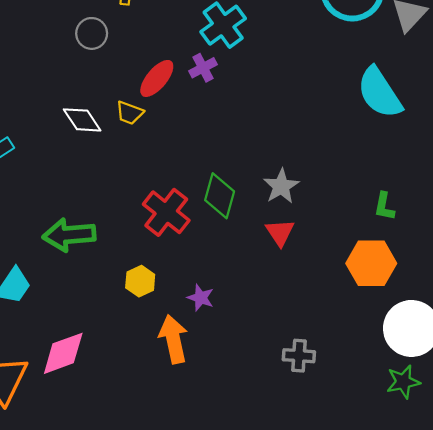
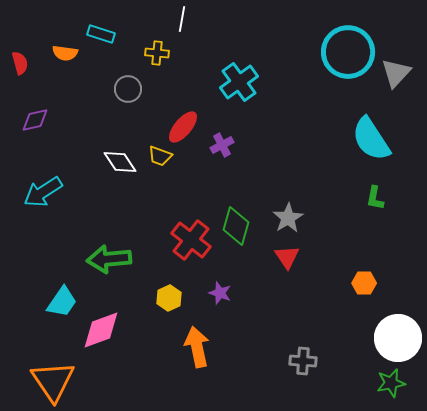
purple cross: (203, 68) -> (222, 145), moved
green L-shape: (384, 206) -> (375, 198), moved
orange hexagon: (371, 263) -> (364, 283), size x0.6
purple star: (201, 298) -> (220, 293), moved
pink diamond: (63, 353) -> (101, 330), moved

